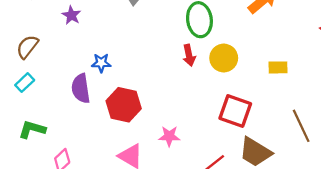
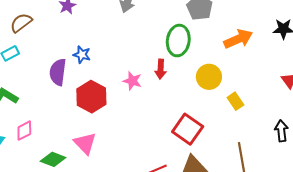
yellow circle: (224, 58) -> (209, 77), moved
yellow rectangle: (278, 67) -> (235, 101), turned 42
pink star: (169, 136) -> (132, 81), moved

